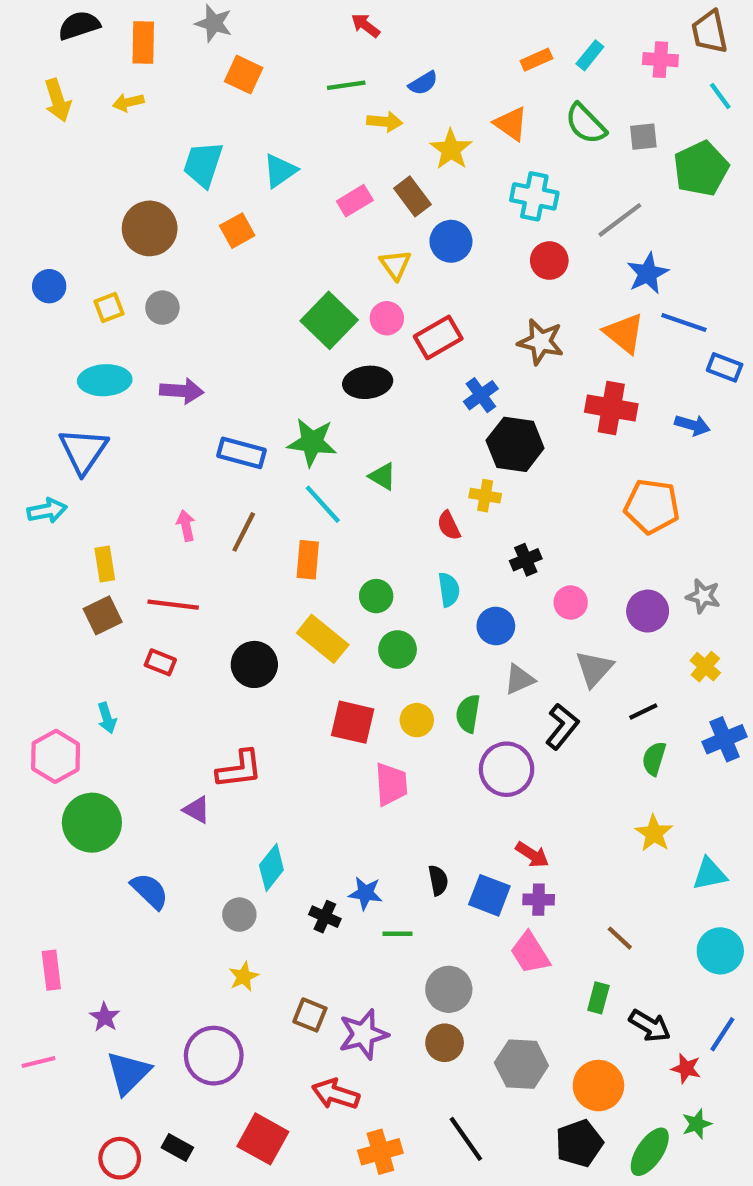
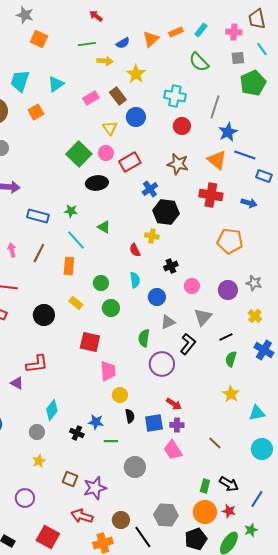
orange triangle: (511, 124) -> (151, 39), moved, turned 42
gray square: (643, 137) -> (238, 58), moved
gray line: (620, 220) -> (215, 107), turned -35
green star: (312, 442) -> (71, 211), size x0.6
yellow rectangle: (323, 639) -> (76, 303), size x0.6
yellow circle: (417, 720) -> (120, 395), moved
blue cross: (725, 739) -> (264, 350), turned -36
blue square: (489, 895) -> (154, 423), turned -30
green rectangle: (598, 998) -> (205, 486), moved
blue line: (722, 1034) -> (257, 499), moved
brown circle: (445, 1043) -> (121, 520), moved
purple circle: (214, 1056) -> (25, 498), size x0.7
gray hexagon: (521, 1064) -> (166, 515), moved
red star: (686, 1068) -> (229, 511), moved

